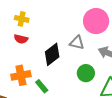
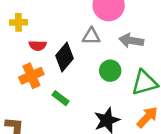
red semicircle: (21, 39) -> (38, 46), moved
orange cross: (21, 75) -> (31, 76), moved

